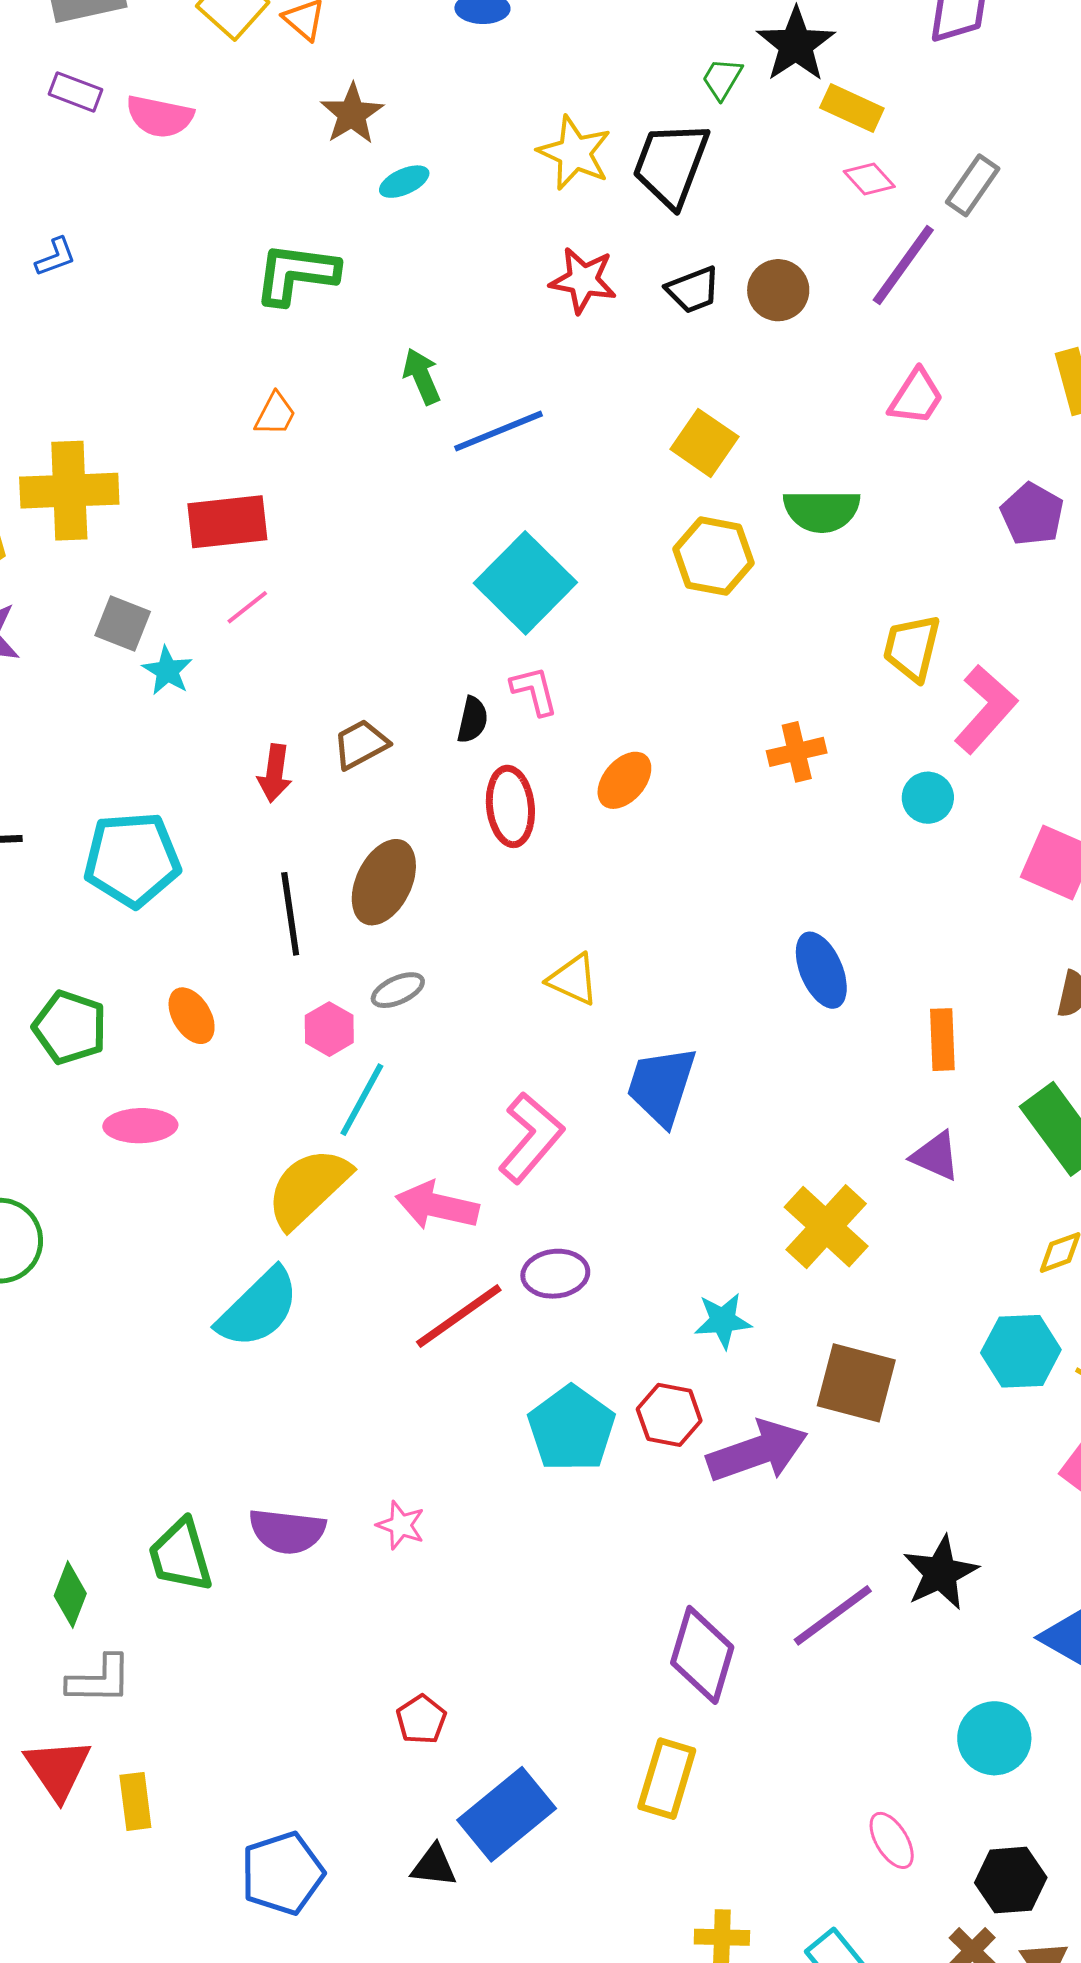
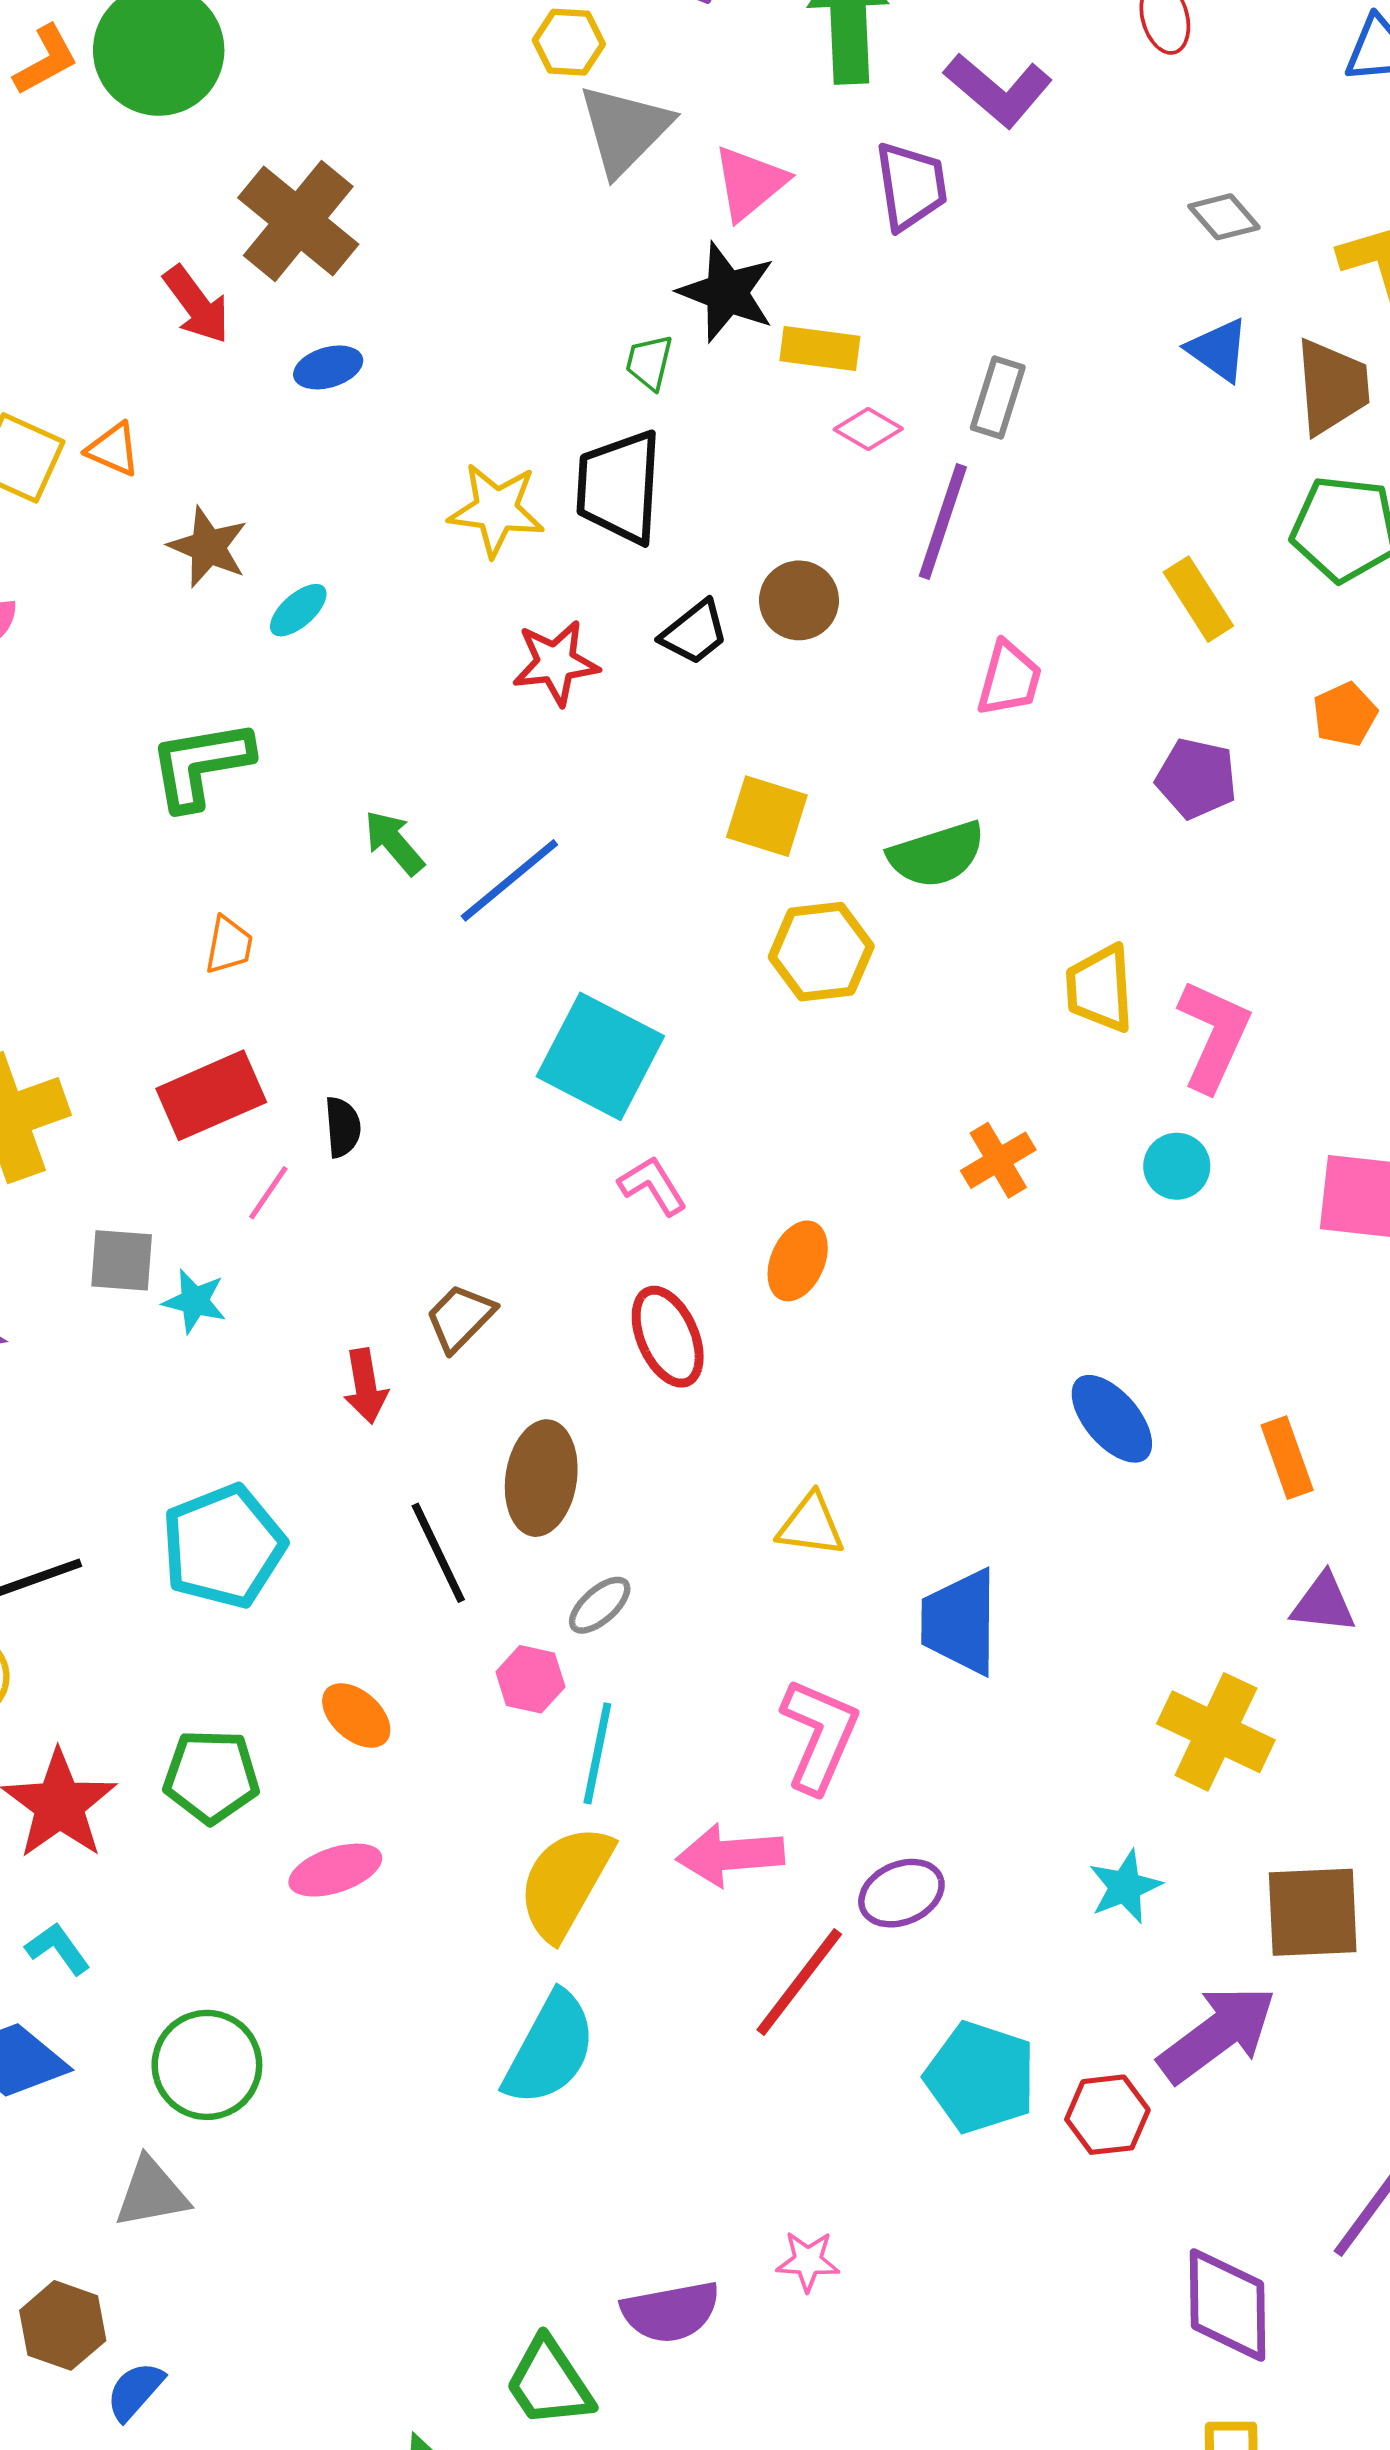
black semicircle: (472, 720) -> (343, 1127), moved
red hexagon: (669, 1415) -> (1107, 2115), moved

